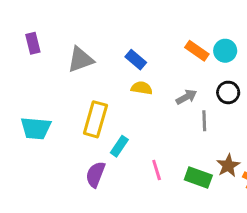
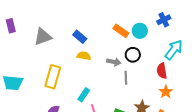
black circle: (228, 92) -> (133, 55), moved
gray arrow: (186, 97) -> (114, 62), turned 40
cyan rectangle: (119, 146) -> (84, 95), moved

